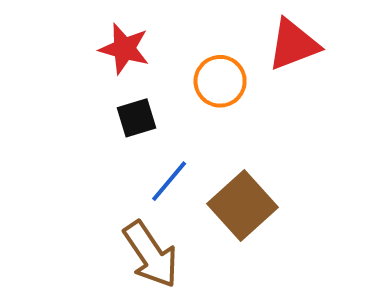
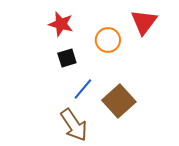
red triangle: (293, 45) -> (144, 22), turned -32

